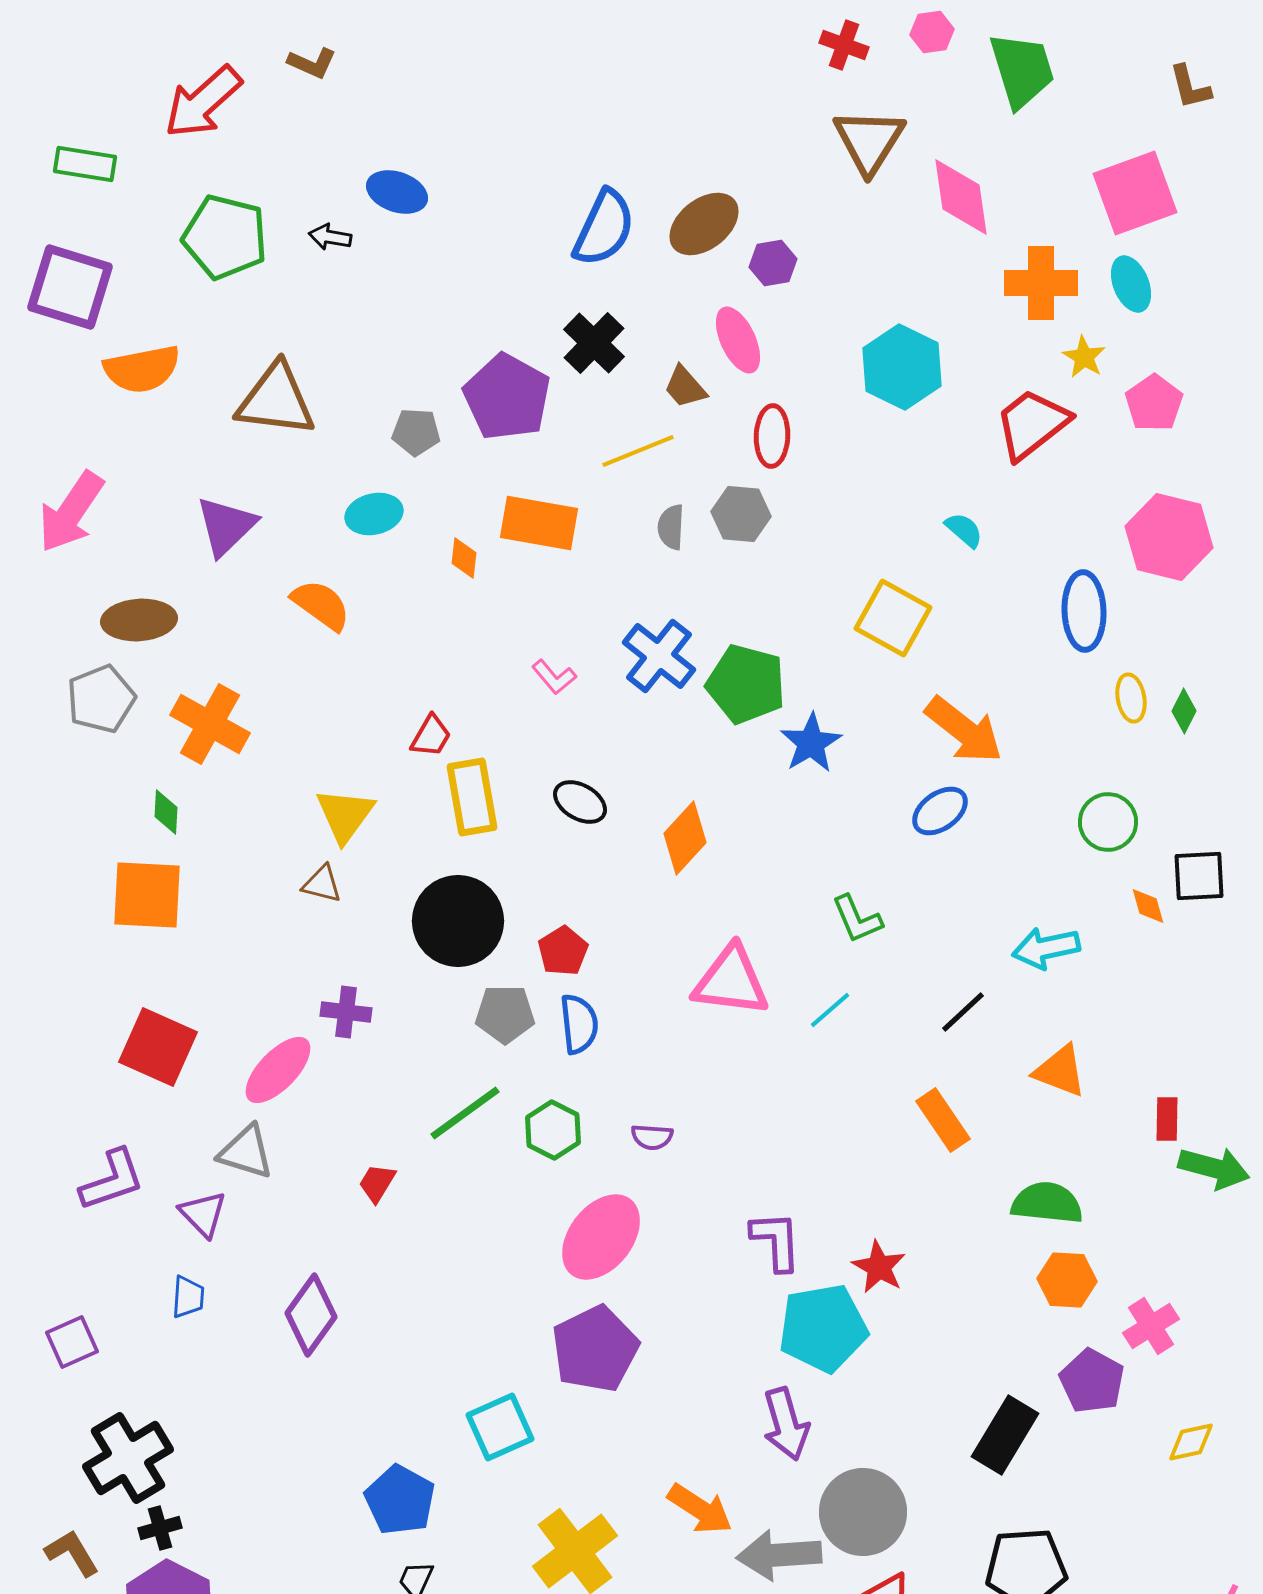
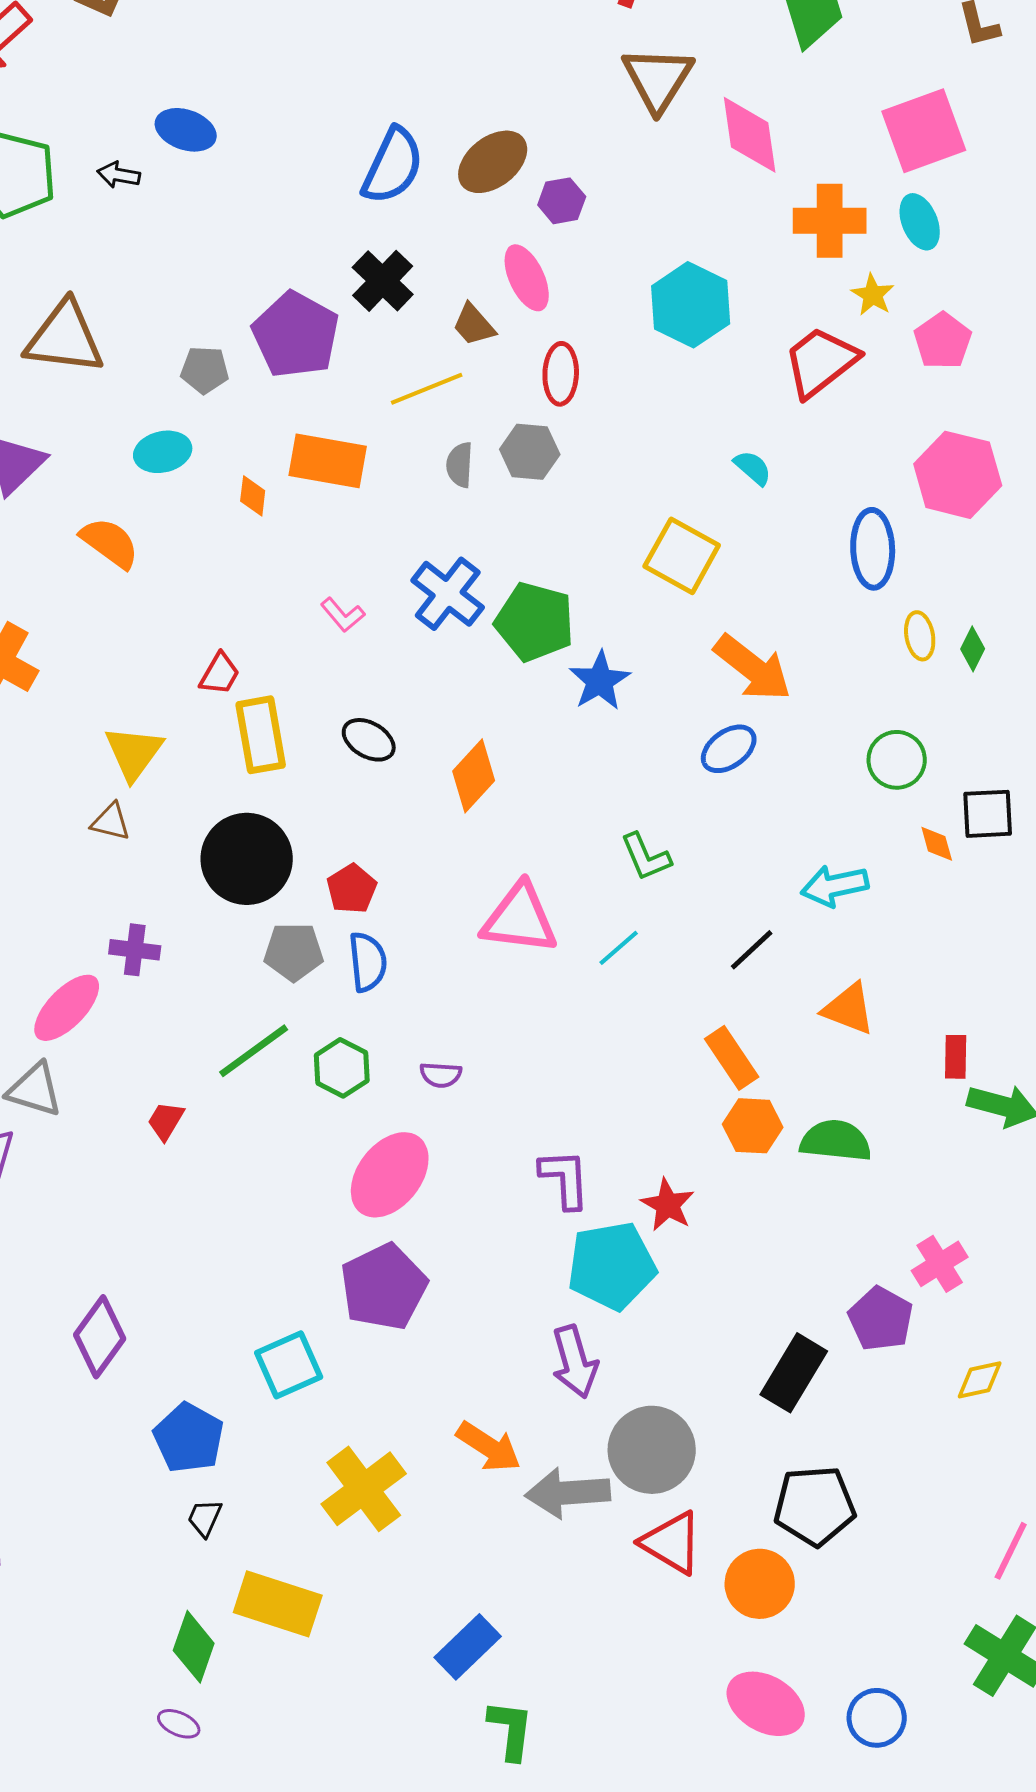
orange hexagon: (1067, 1280) -> (753, 1126), moved
purple diamond: (311, 1315) -> (100, 1337), moved

